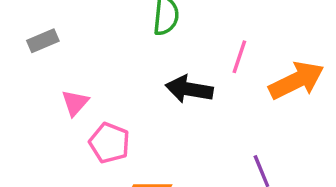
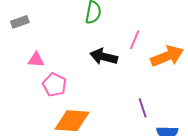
pink triangle: (75, 103) -> (36, 60), turned 48

